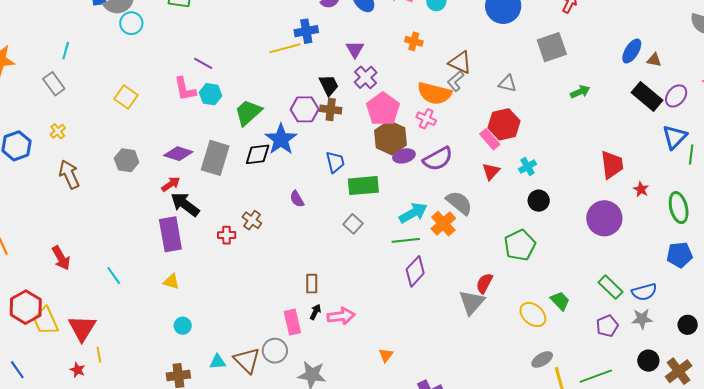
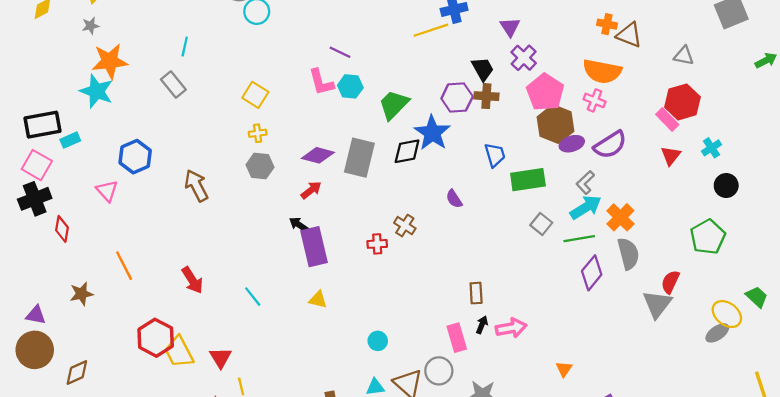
orange cross: (414, 41) -> (607, 24), moved
gray L-shape: (456, 81) -> (585, 182), moved
yellow cross: (58, 131) -> (258, 133), moved, turned 35
gray semicircle: (459, 203) -> (628, 254), moved, turned 40
black arrow: (185, 204) -> (299, 225), moved, size x0.6
gray square: (353, 224) -> (541, 224), moved
cyan circle: (183, 326) -> (378, 341), moved
red triangle: (82, 328) -> (220, 358), size x0.7
gray ellipse: (542, 359) -> (717, 333), moved

